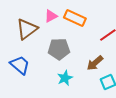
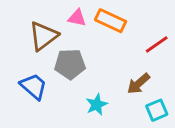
pink triangle: (51, 16) -> (77, 18), turned 40
gray pentagon: (59, 49) -> (70, 64), moved

